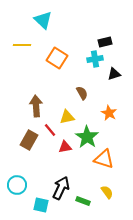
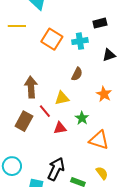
cyan cross: (95, 59) -> (80, 41), moved
brown semicircle: (82, 93) -> (77, 74), turned 56
green star: (87, 137) -> (82, 118), size x0.6

